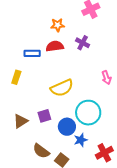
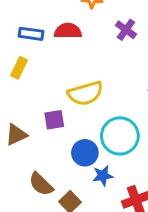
red semicircle: (55, 46) -> (68, 31), moved
blue rectangle: (32, 53) -> (31, 34), moved
purple square: (44, 116) -> (54, 120), moved

